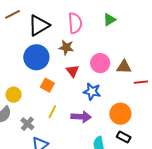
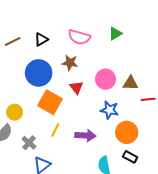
brown line: (13, 14) -> (13, 41), moved
pink semicircle: (75, 23) -> (79, 37), turned 110
black triangle: (39, 25) -> (41, 39), size x0.6
orange square: (47, 85) -> (50, 102), size x1.6
blue star: (92, 92) -> (109, 110), moved

